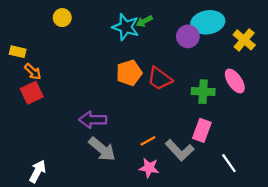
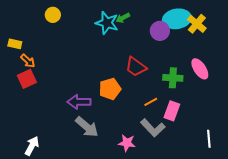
yellow cross: (244, 40) -> (197, 24), moved
orange pentagon: (129, 73) -> (110, 89), moved
orange line: (148, 141) -> (151, 102), moved
white line: (229, 163) -> (209, 139), moved, turned 30

